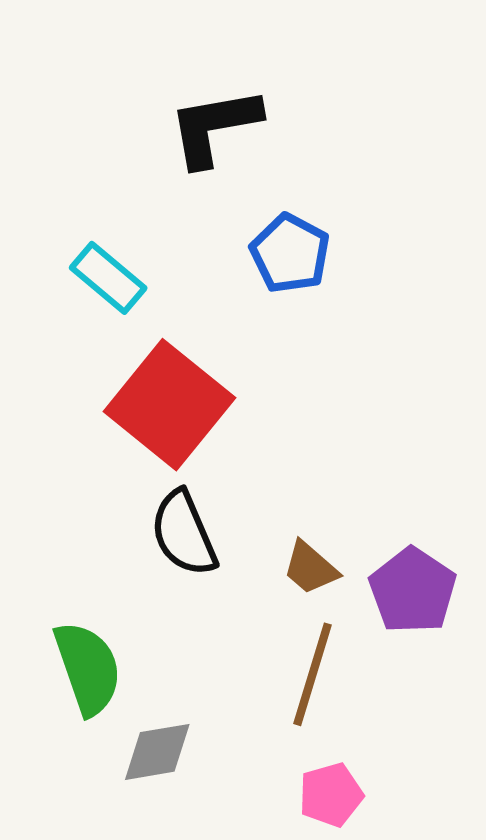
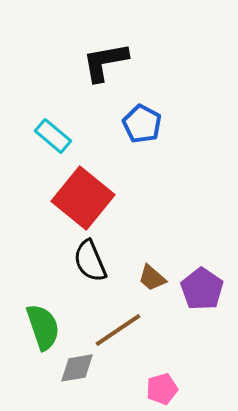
brown line: (312, 674) -> (118, 330), moved, turned 39

